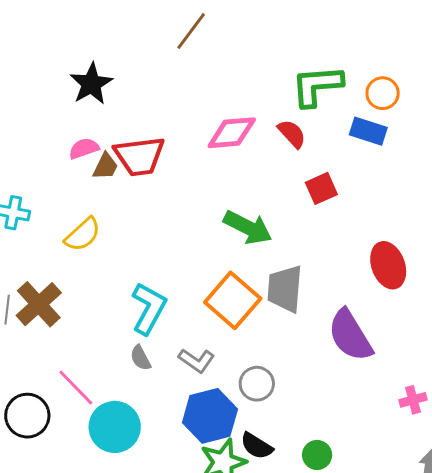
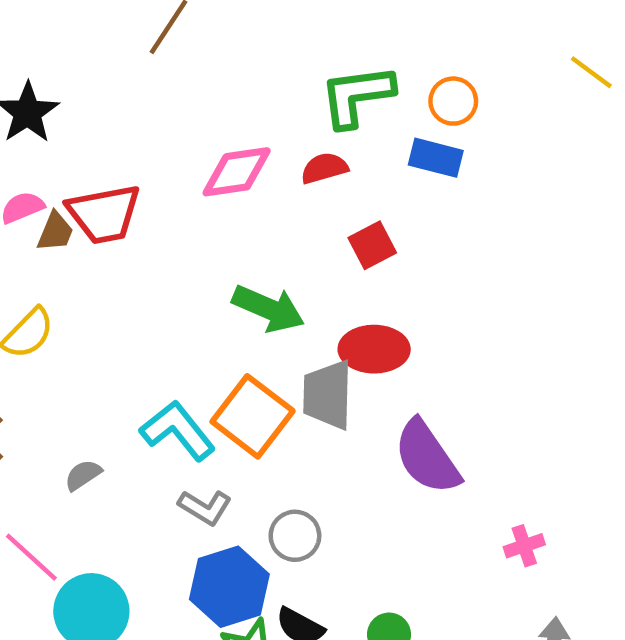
red semicircle: (292, 134) -> (324, 168), turned -60
red ellipse: (388, 265) -> (374, 349), moved, turned -66
cyan L-shape: (149, 308) -> (178, 431), moved, turned -64
gray semicircle: (141, 358) -> (83, 475), moved, turned 88

